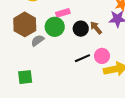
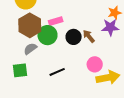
brown hexagon: (25, 24) -> (30, 25), moved
black line: (82, 58) -> (57, 72), moved
green square: (25, 77) -> (20, 70), moved

